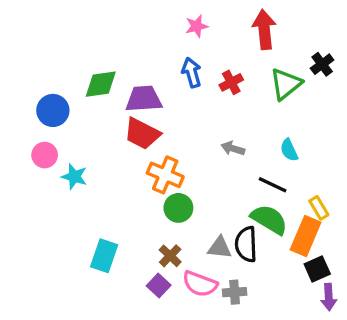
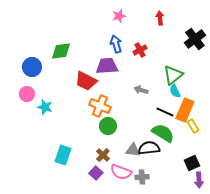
red arrow: (264, 30) -> (160, 18), size x0.6
black cross: (322, 64) -> (195, 39), size x1.5
green triangle: (286, 84) -> (173, 75), moved
purple trapezoid: (144, 99) -> (107, 66), moved
orange rectangle: (306, 236) -> (185, 110), moved
black semicircle: (246, 244) -> (149, 148), turned 85

